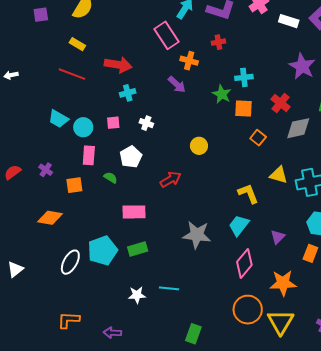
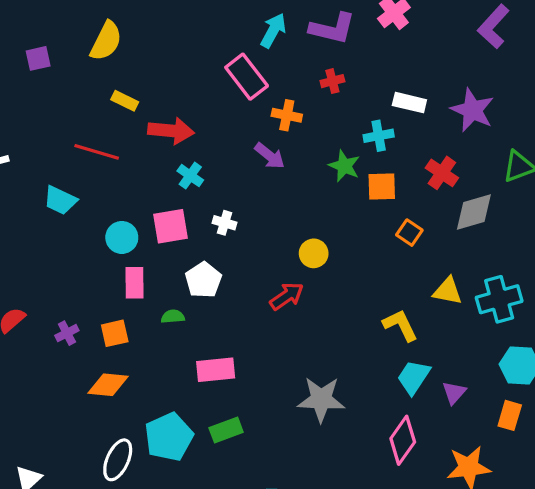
white rectangle: (289, 21) -> (409, 103), moved
yellow rectangle: (77, 44) -> (125, 101), moved
cyan cross: (128, 93) -> (190, 176), turned -35
cyan trapezoid: (58, 119) -> (60, 200), moved
pink square: (113, 123) -> (170, 226), size x1.6
purple cross: (46, 170) -> (67, 333), moved, turned 32
green semicircle: (111, 178) -> (173, 317), turned -32
red arrow: (171, 179) -> (287, 296), moved
orange diamond: (50, 218) -> (108, 385), moved
cyan trapezoid: (239, 225) -> (414, 377), moved

